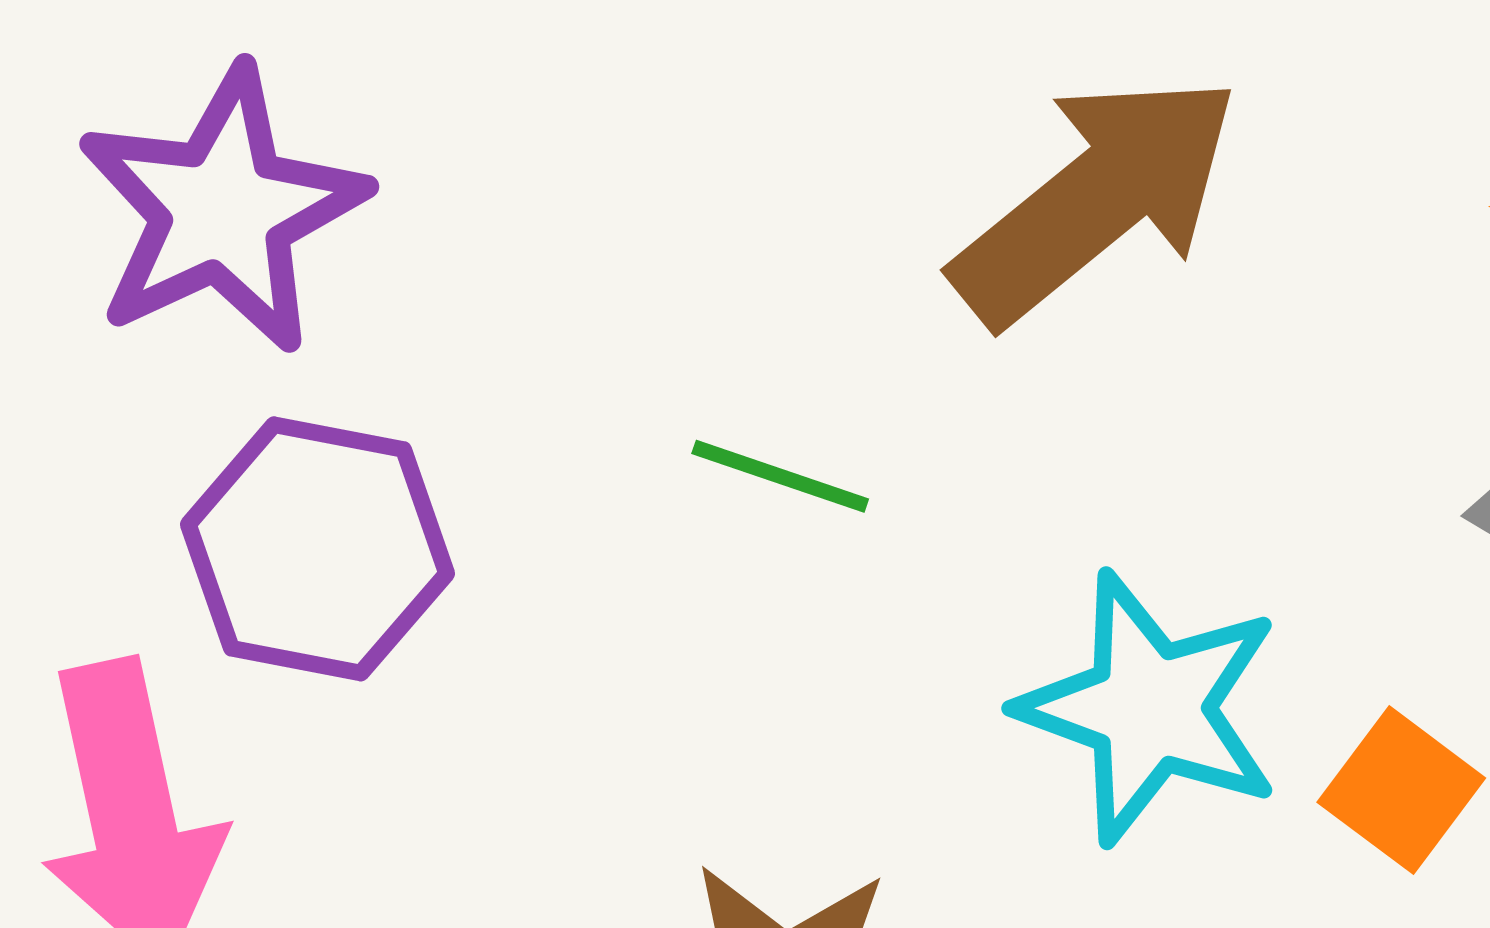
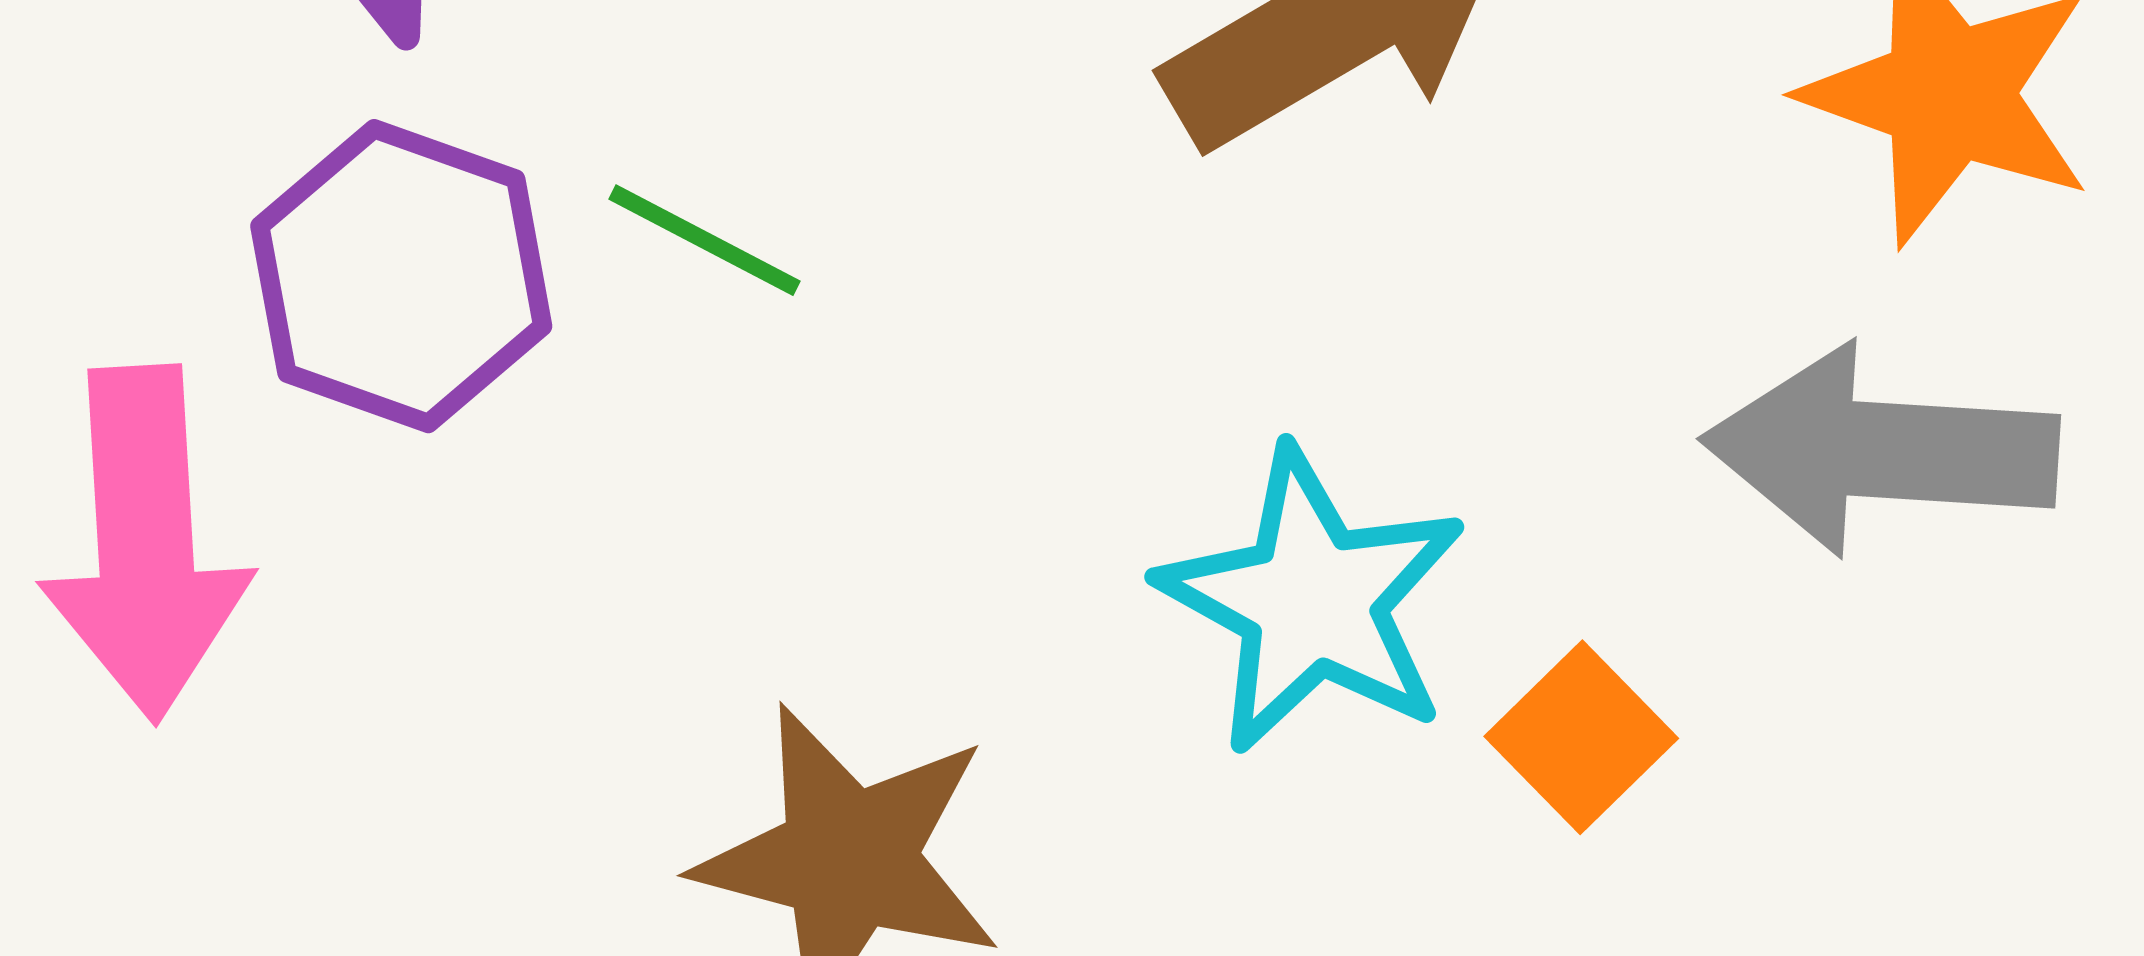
green line: (780, 476) -> (704, 240), moved

